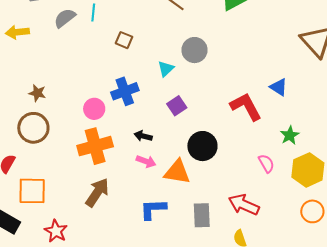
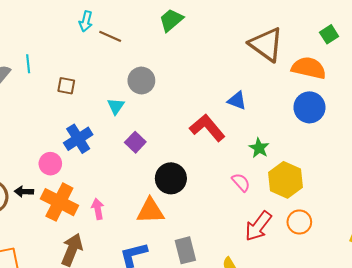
black arrow: (143, 136) -> (24, 192), moved
orange cross: (95, 146) -> (59, 202), turned -36
pink arrow: (146, 161) -> (98, 209), moved, turned -108
red arrow: (244, 205) -> (258, 226), moved, turned -64

